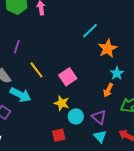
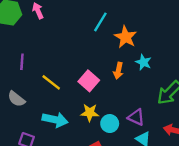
orange arrow: (108, 90) -> (118, 71), moved
cyan arrow: (20, 95) -> (55, 120), moved

